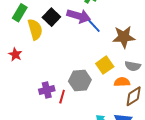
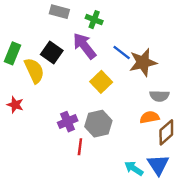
purple arrow: (79, 16) -> (84, 46), turned -135
blue line: (94, 26) -> (122, 52), moved
yellow square: (105, 65) -> (101, 82), moved
purple cross: (47, 90) -> (68, 122), moved

